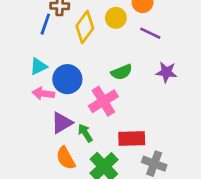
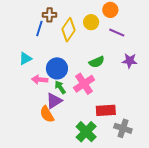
cyan triangle: (38, 66) -> (25, 58), moved
green arrow: (85, 133) -> (60, 87), moved
orange semicircle: (66, 158) -> (47, 114), moved

